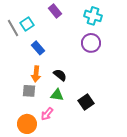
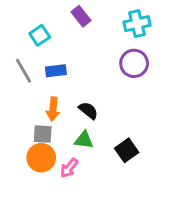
cyan cross: (93, 16) -> (137, 24), turned -30
gray line: (13, 28) -> (24, 71), moved
blue rectangle: (38, 48) -> (56, 71), turned -56
orange circle: (27, 124) -> (41, 158), moved

